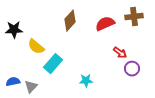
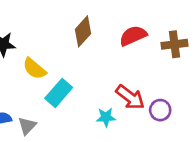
brown cross: (134, 17) -> (174, 44), moved
red arrow: (120, 53) -> (130, 97), moved, size x1.5
purple circle: (132, 69) -> (160, 110), moved

